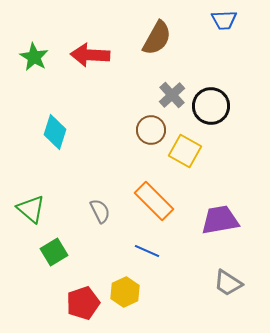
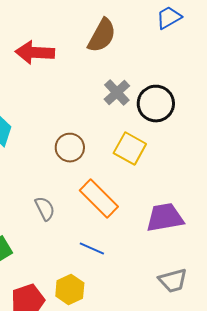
blue trapezoid: (224, 20) -> (169, 18), turned 152
brown circle: (151, 130) -> (70, 148), moved
gray trapezoid: (228, 283) -> (173, 281), turned -48

